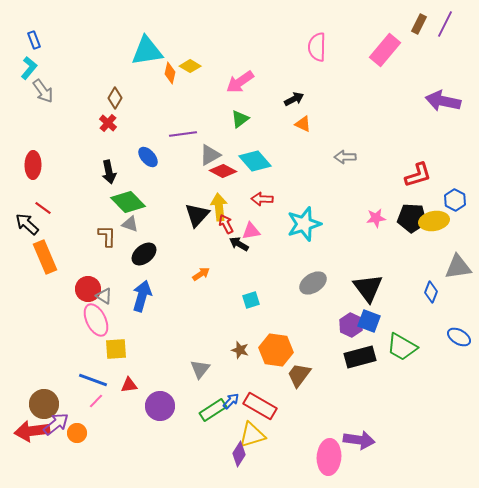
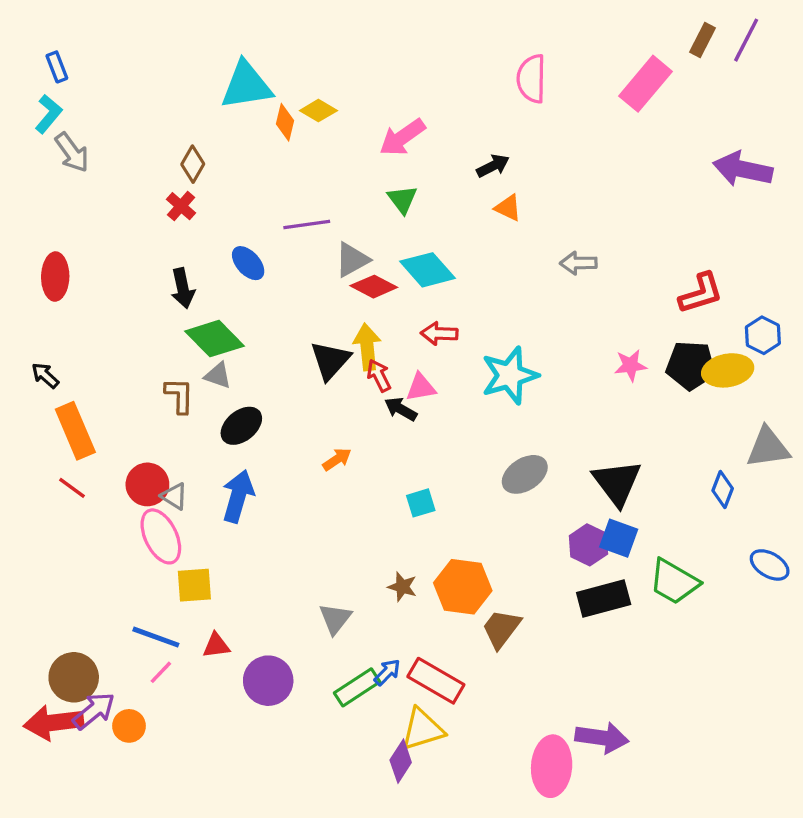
green triangle: (240, 119) -> (402, 199), turned -30
red line: (43, 208) -> (72, 488), moved
black arrow: (27, 224) -> (45, 375), size x0.7

